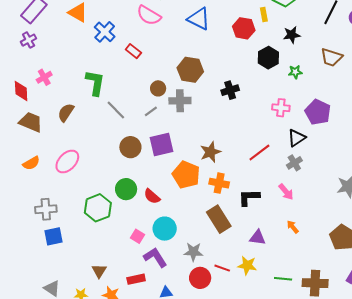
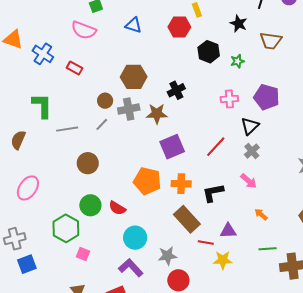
blue triangle: (199, 19) -> (133, 25), size x0.7
black star: (292, 35) -> (239, 24), moved, turned -30
gray line: (116, 110) -> (67, 129), turned -45
purple square: (161, 144) -> (172, 147), moved
brown star: (210, 152) -> (157, 114), moved, turned 30
pink square: (138, 236) -> (83, 254), moved
red line: (222, 268) -> (206, 243), moved
green line: (283, 279) -> (268, 249), moved

